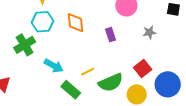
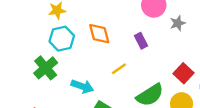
gray star: (150, 32) -> (178, 23), moved
yellow line: (88, 72) -> (119, 69), moved

